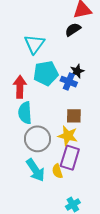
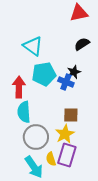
black semicircle: (73, 30) -> (82, 44), moved
cyan triangle: (34, 44) -> (33, 46), turned -30
yellow star: (68, 136) -> (65, 134), turned 30
yellow semicircle: (57, 171) -> (51, 159), moved

